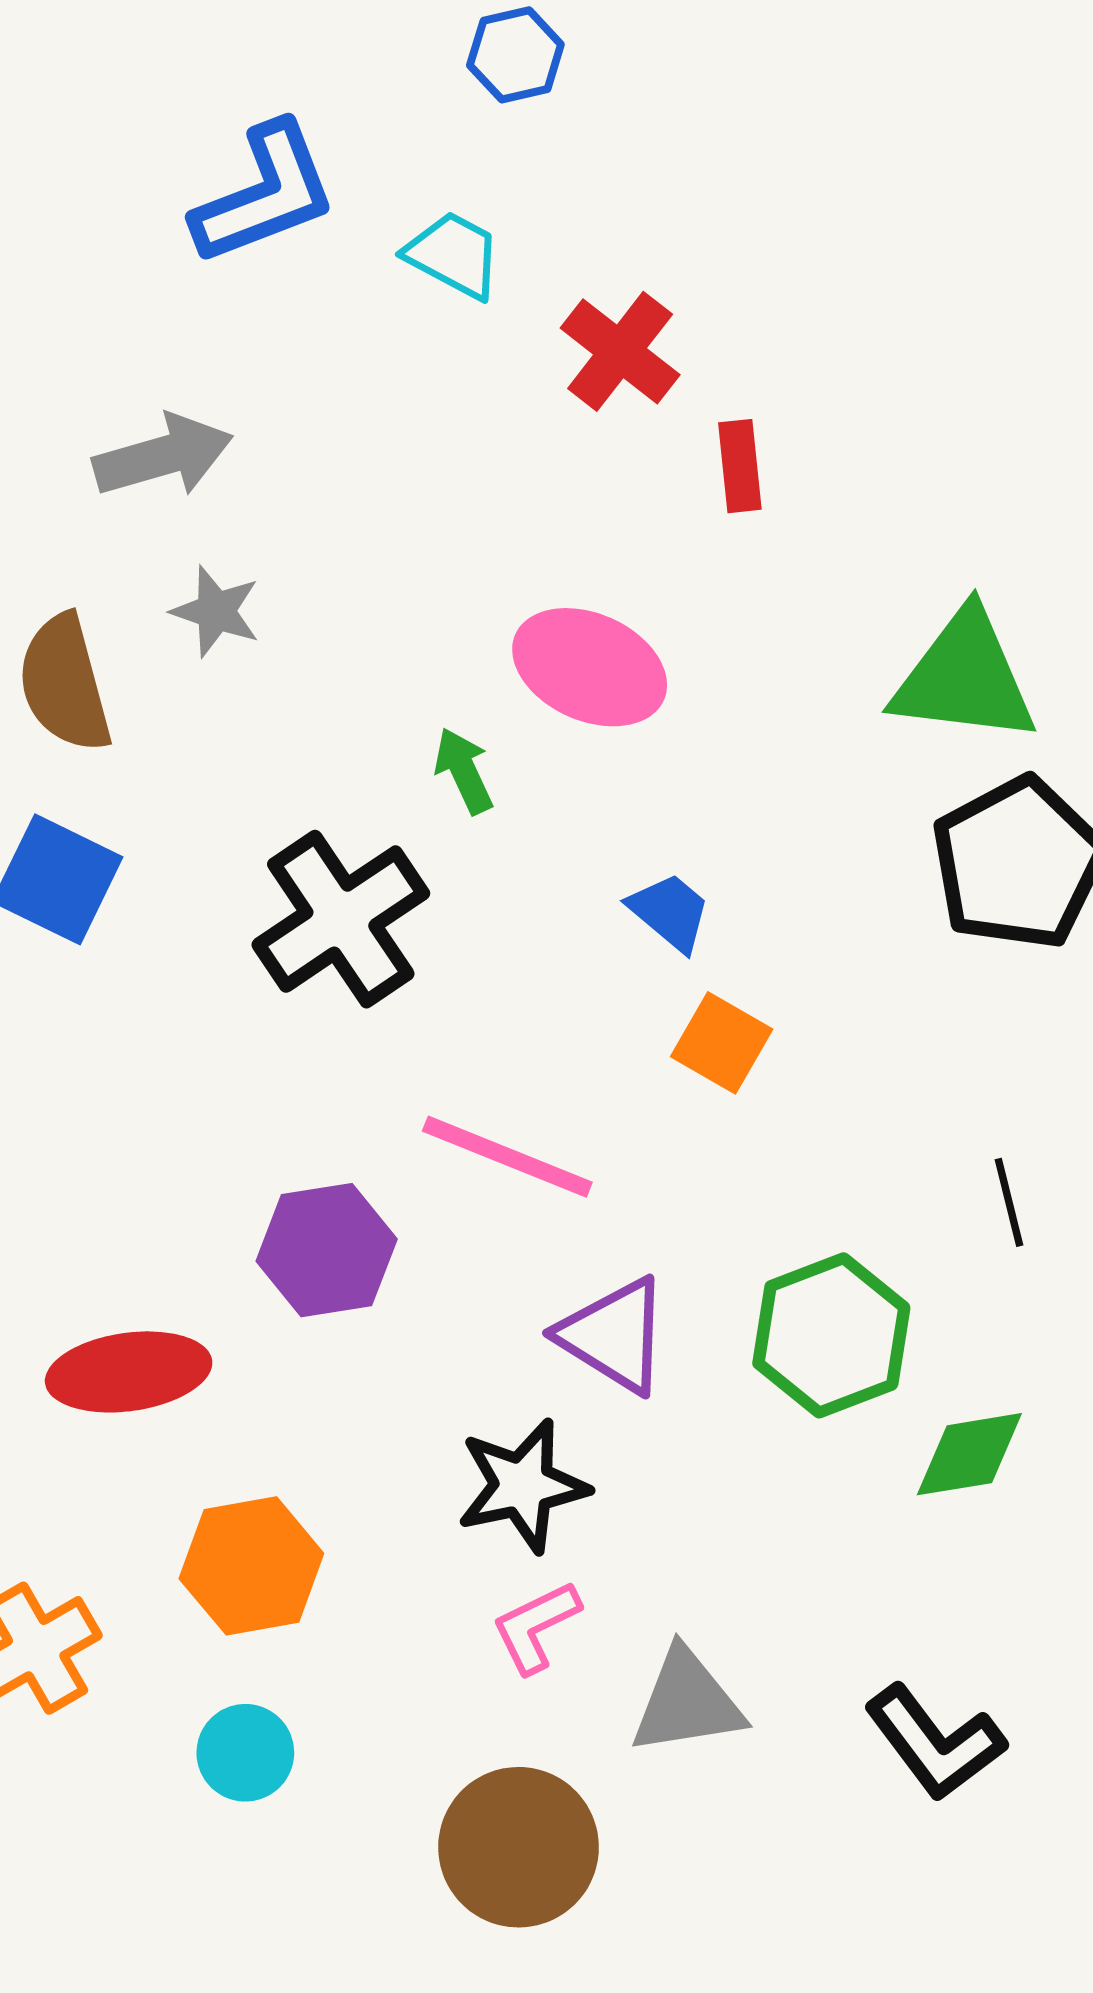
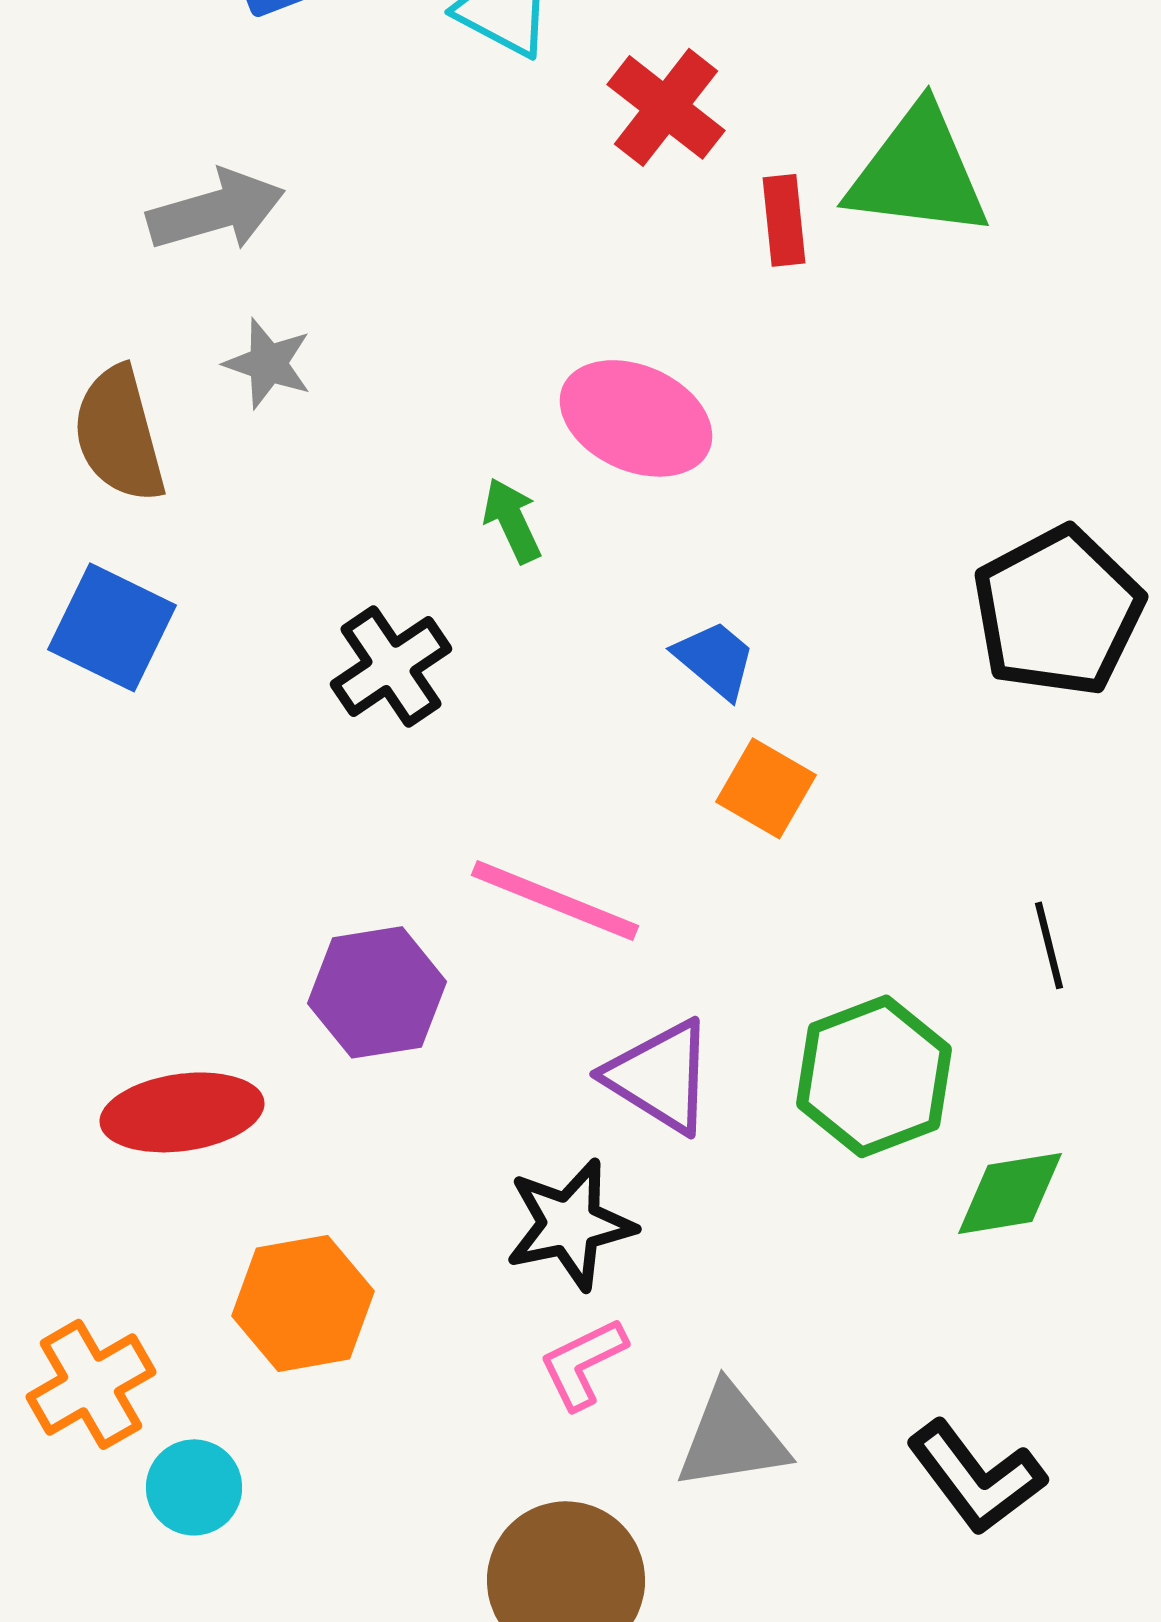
green triangle: (964, 677) -> (918, 172), moved
black cross: (341, 919) -> (391, 666), size x0.7
cyan circle: (245, 1753) -> (194, 1487), moved

